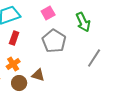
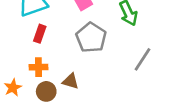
orange cross: (13, 64) -> (39, 67), turned 32

